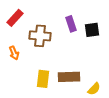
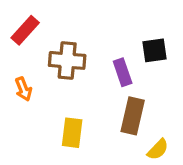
purple rectangle: (71, 24) -> (123, 72), moved
brown rectangle: (69, 77) -> (133, 116), moved, turned -75

